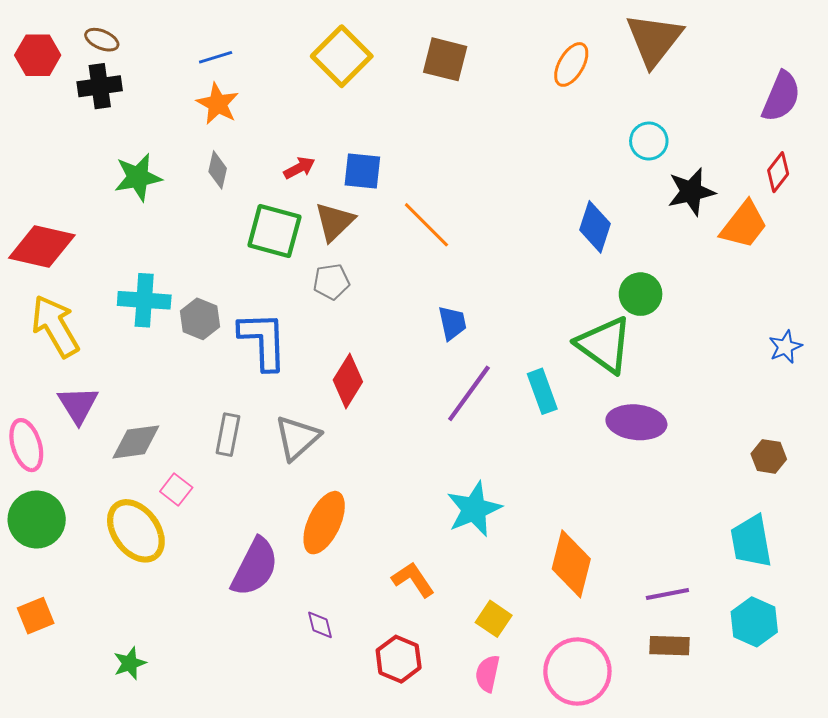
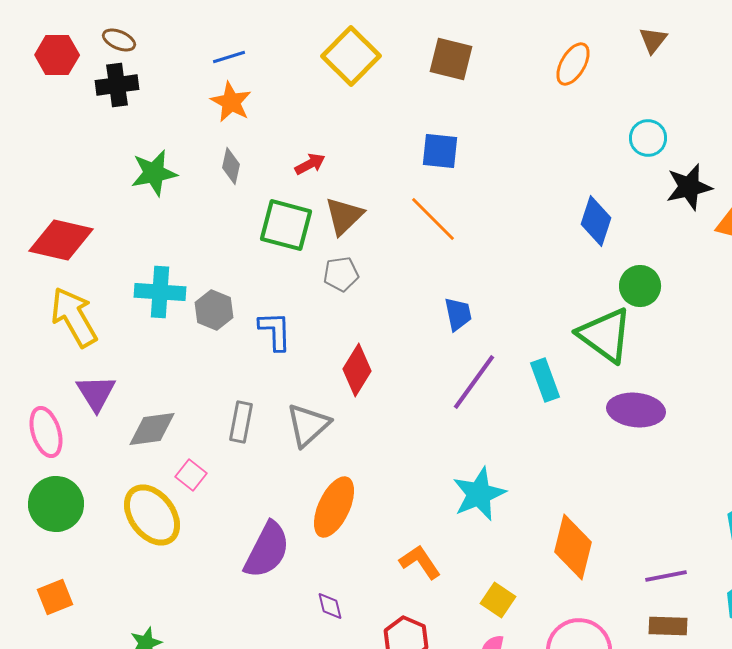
brown triangle: (654, 40) -> (653, 40), size x0.5
blue square: (362, 171) -> (440, 151), moved
blue L-shape: (263, 341) -> (275, 331), size x0.7

